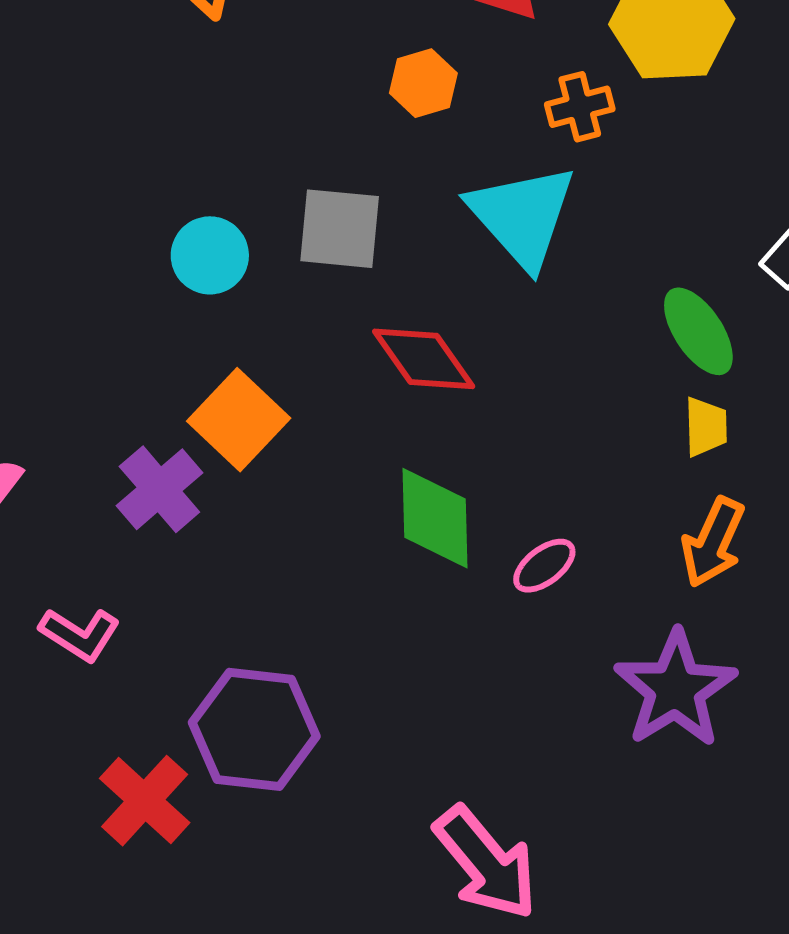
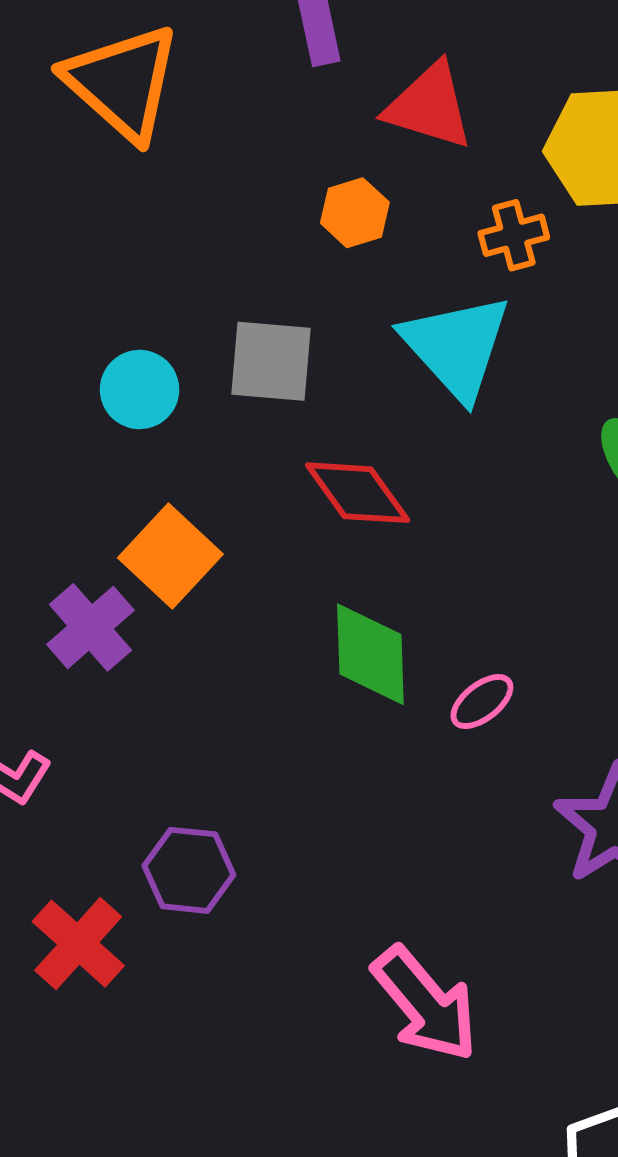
purple hexagon: (254, 729) -> (189, 870), size x0.7

